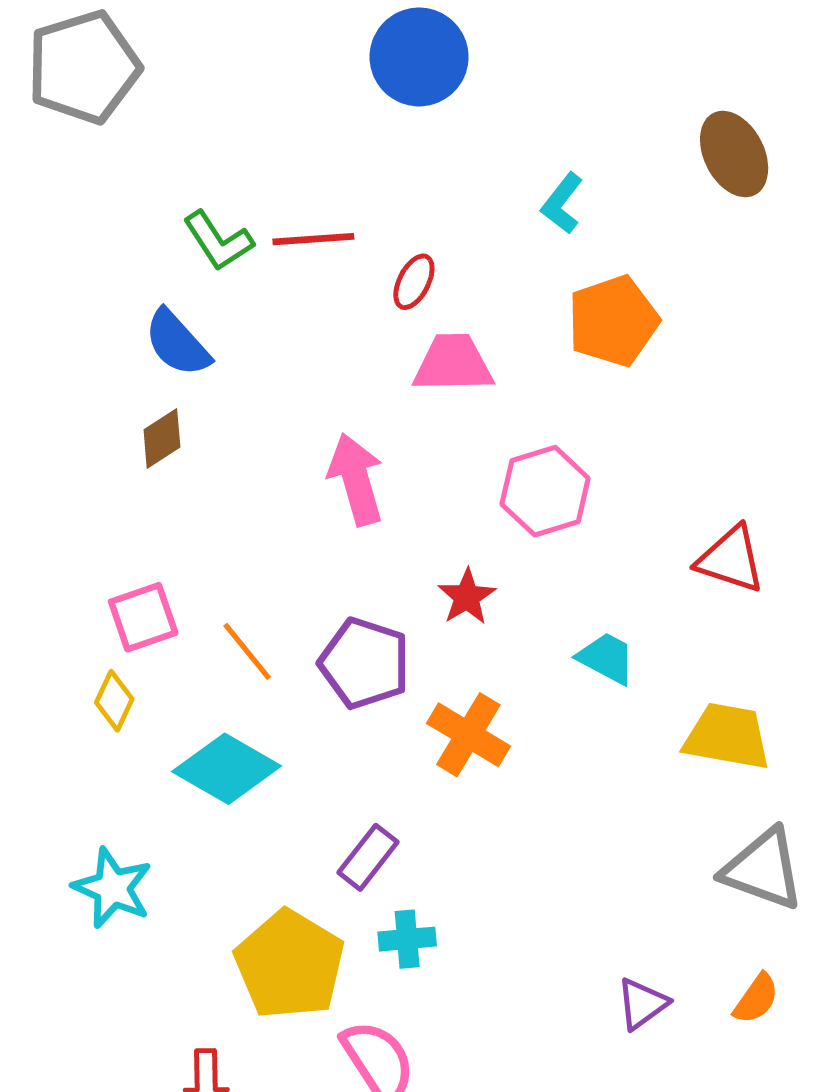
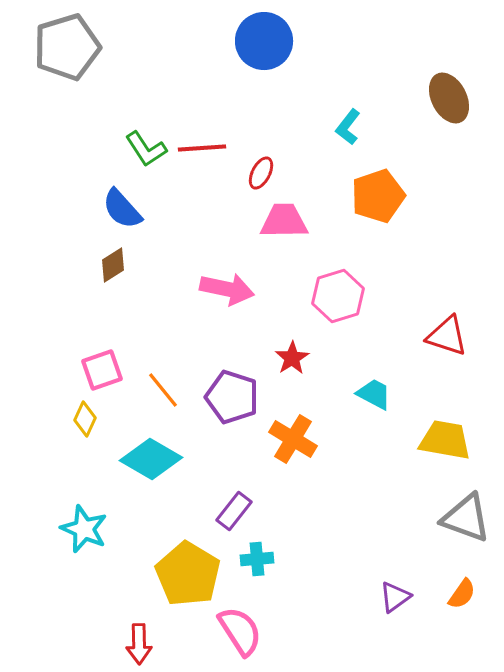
pink arrow: (356, 479) -> (227, 289), turned 118

